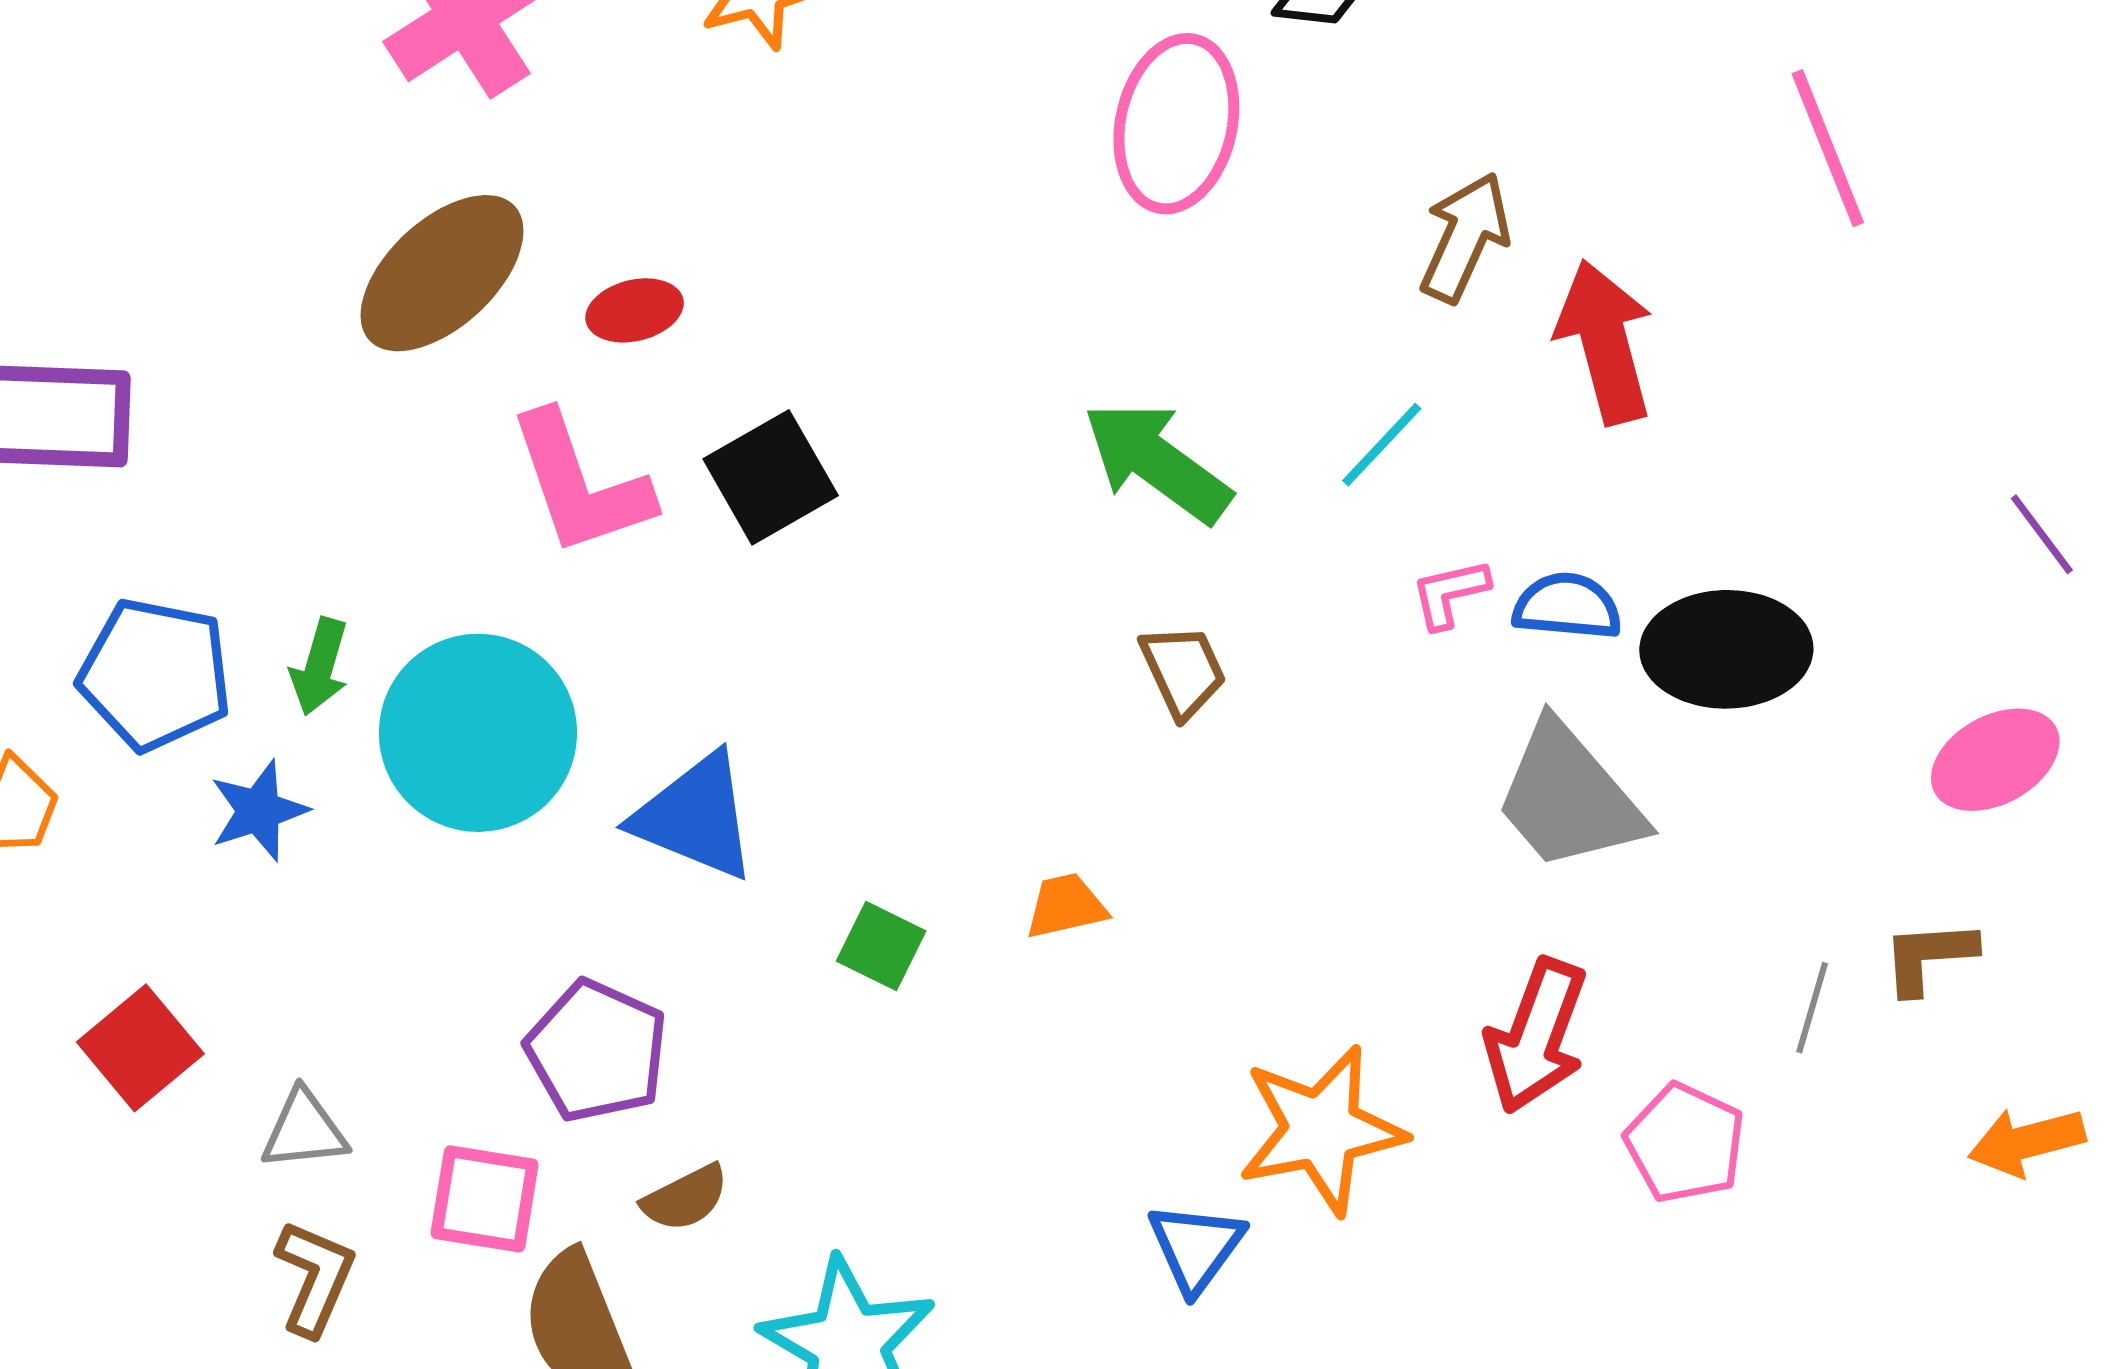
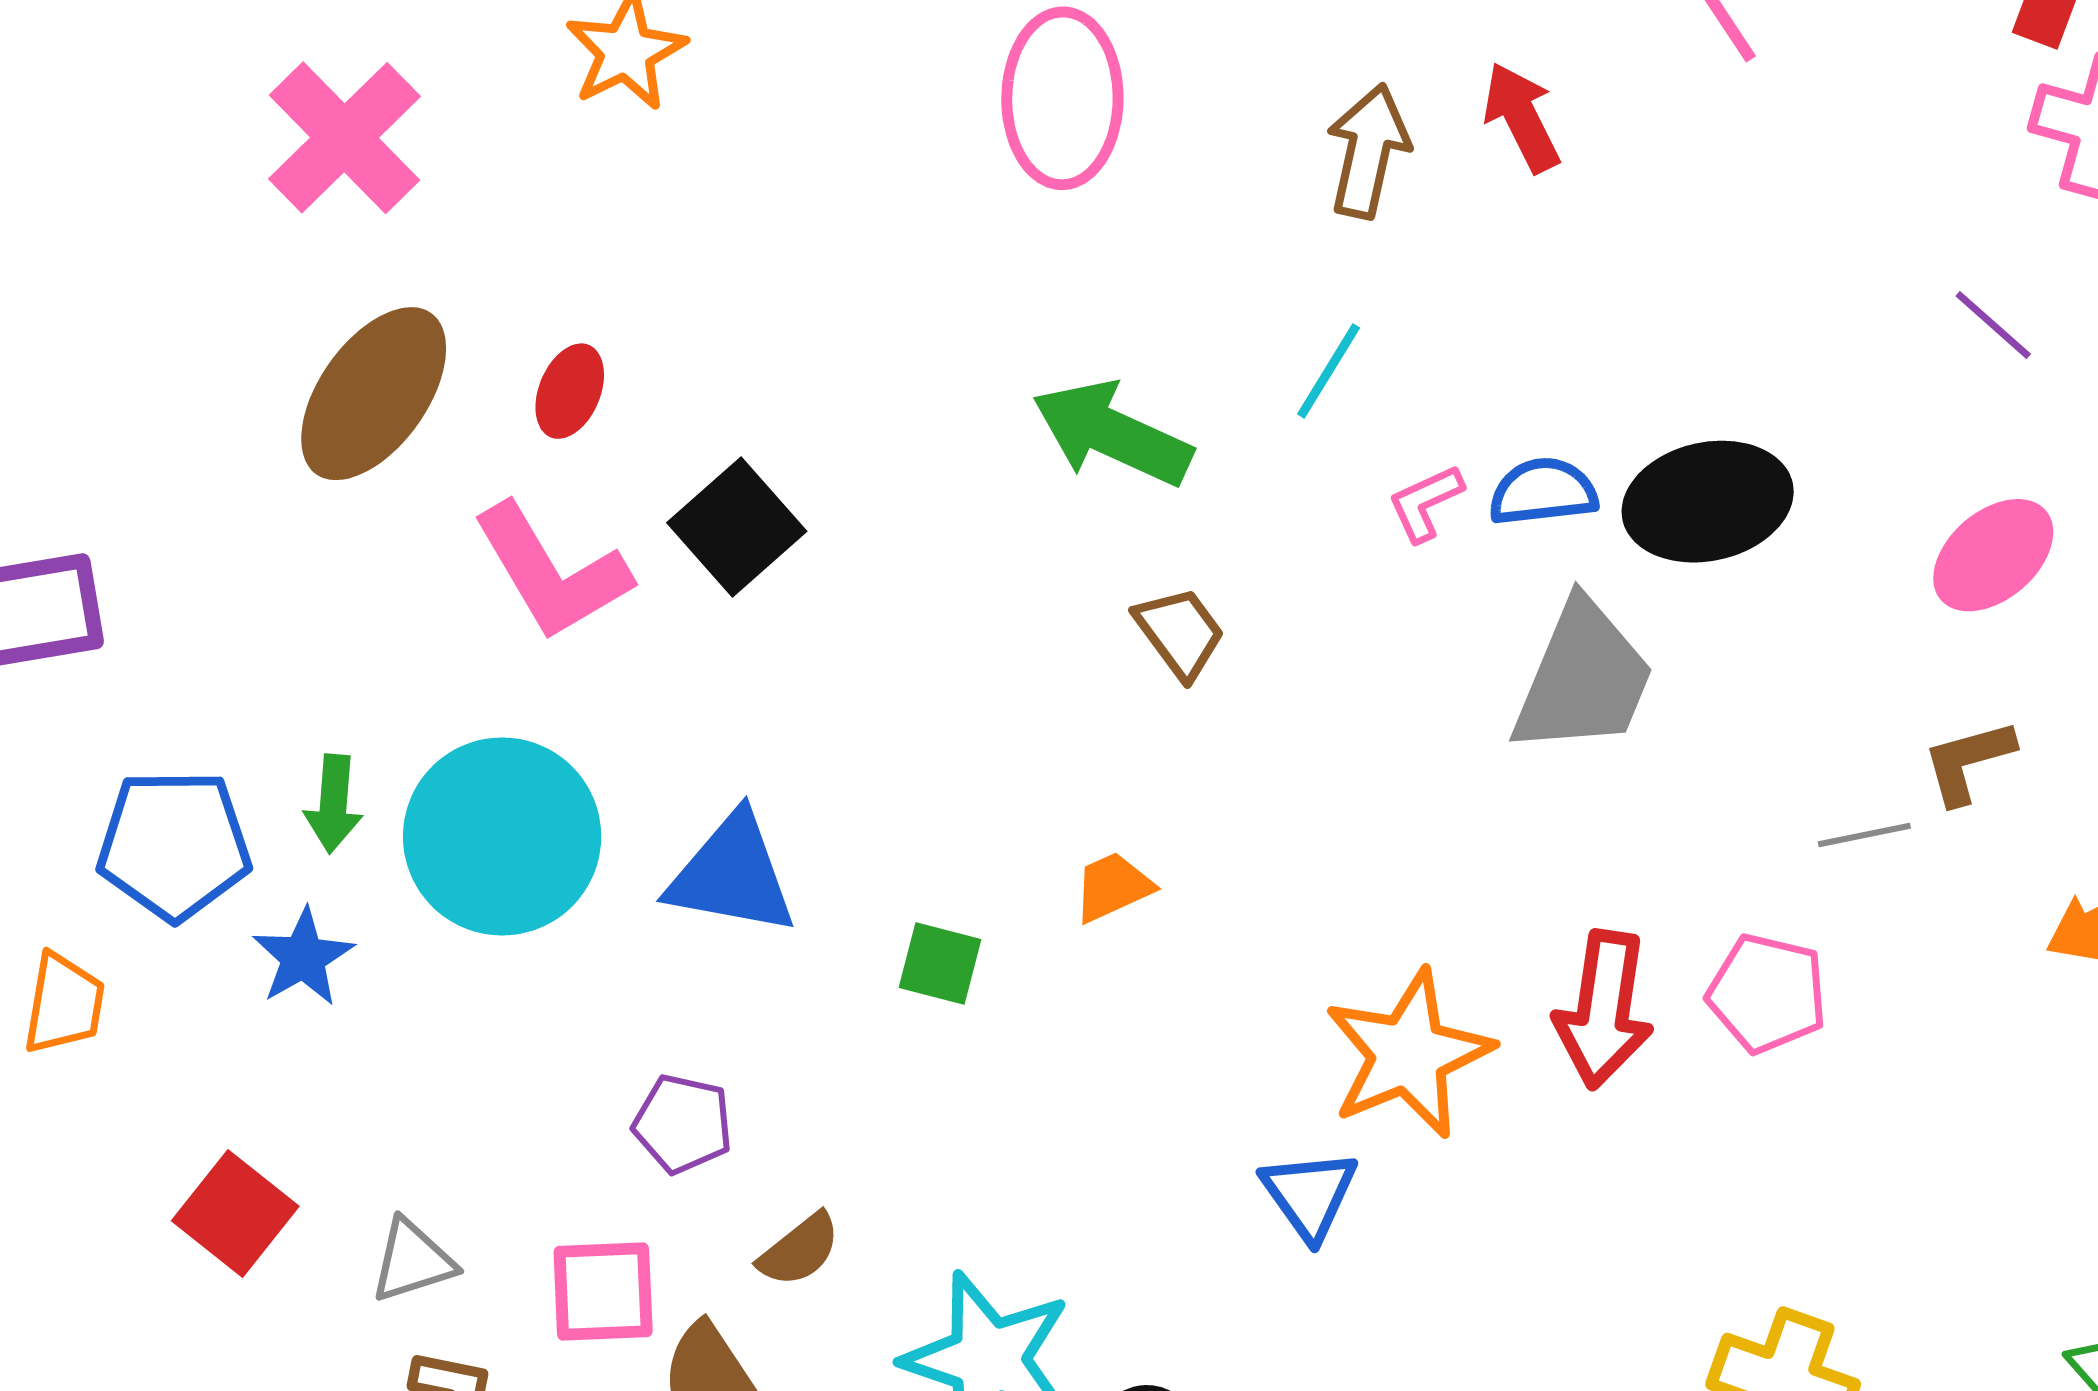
red ellipse: (635, 310) -> (570, 391), turned -42
red arrow: (1605, 342) -> (1522, 117), moved, size x0.7
gray trapezoid: (1569, 797) -> (1583, 678), turned -105
gray line: (1812, 1008) -> (1864, 835), turned 74
red arrow: (1536, 1036) -> (1604, 1010), moved
purple pentagon: (597, 1051) -> (683, 1124), size x0.7

